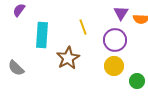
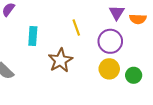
cyan rectangle: (42, 35) -> (33, 36), size x0.7
green circle: (137, 81) -> (134, 75), moved

